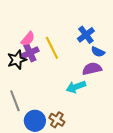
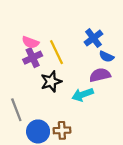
pink semicircle: (28, 39) -> (30, 42), turned 70
black star: (17, 60) -> (51, 81), moved
brown cross: (57, 120) -> (62, 130), turned -35

